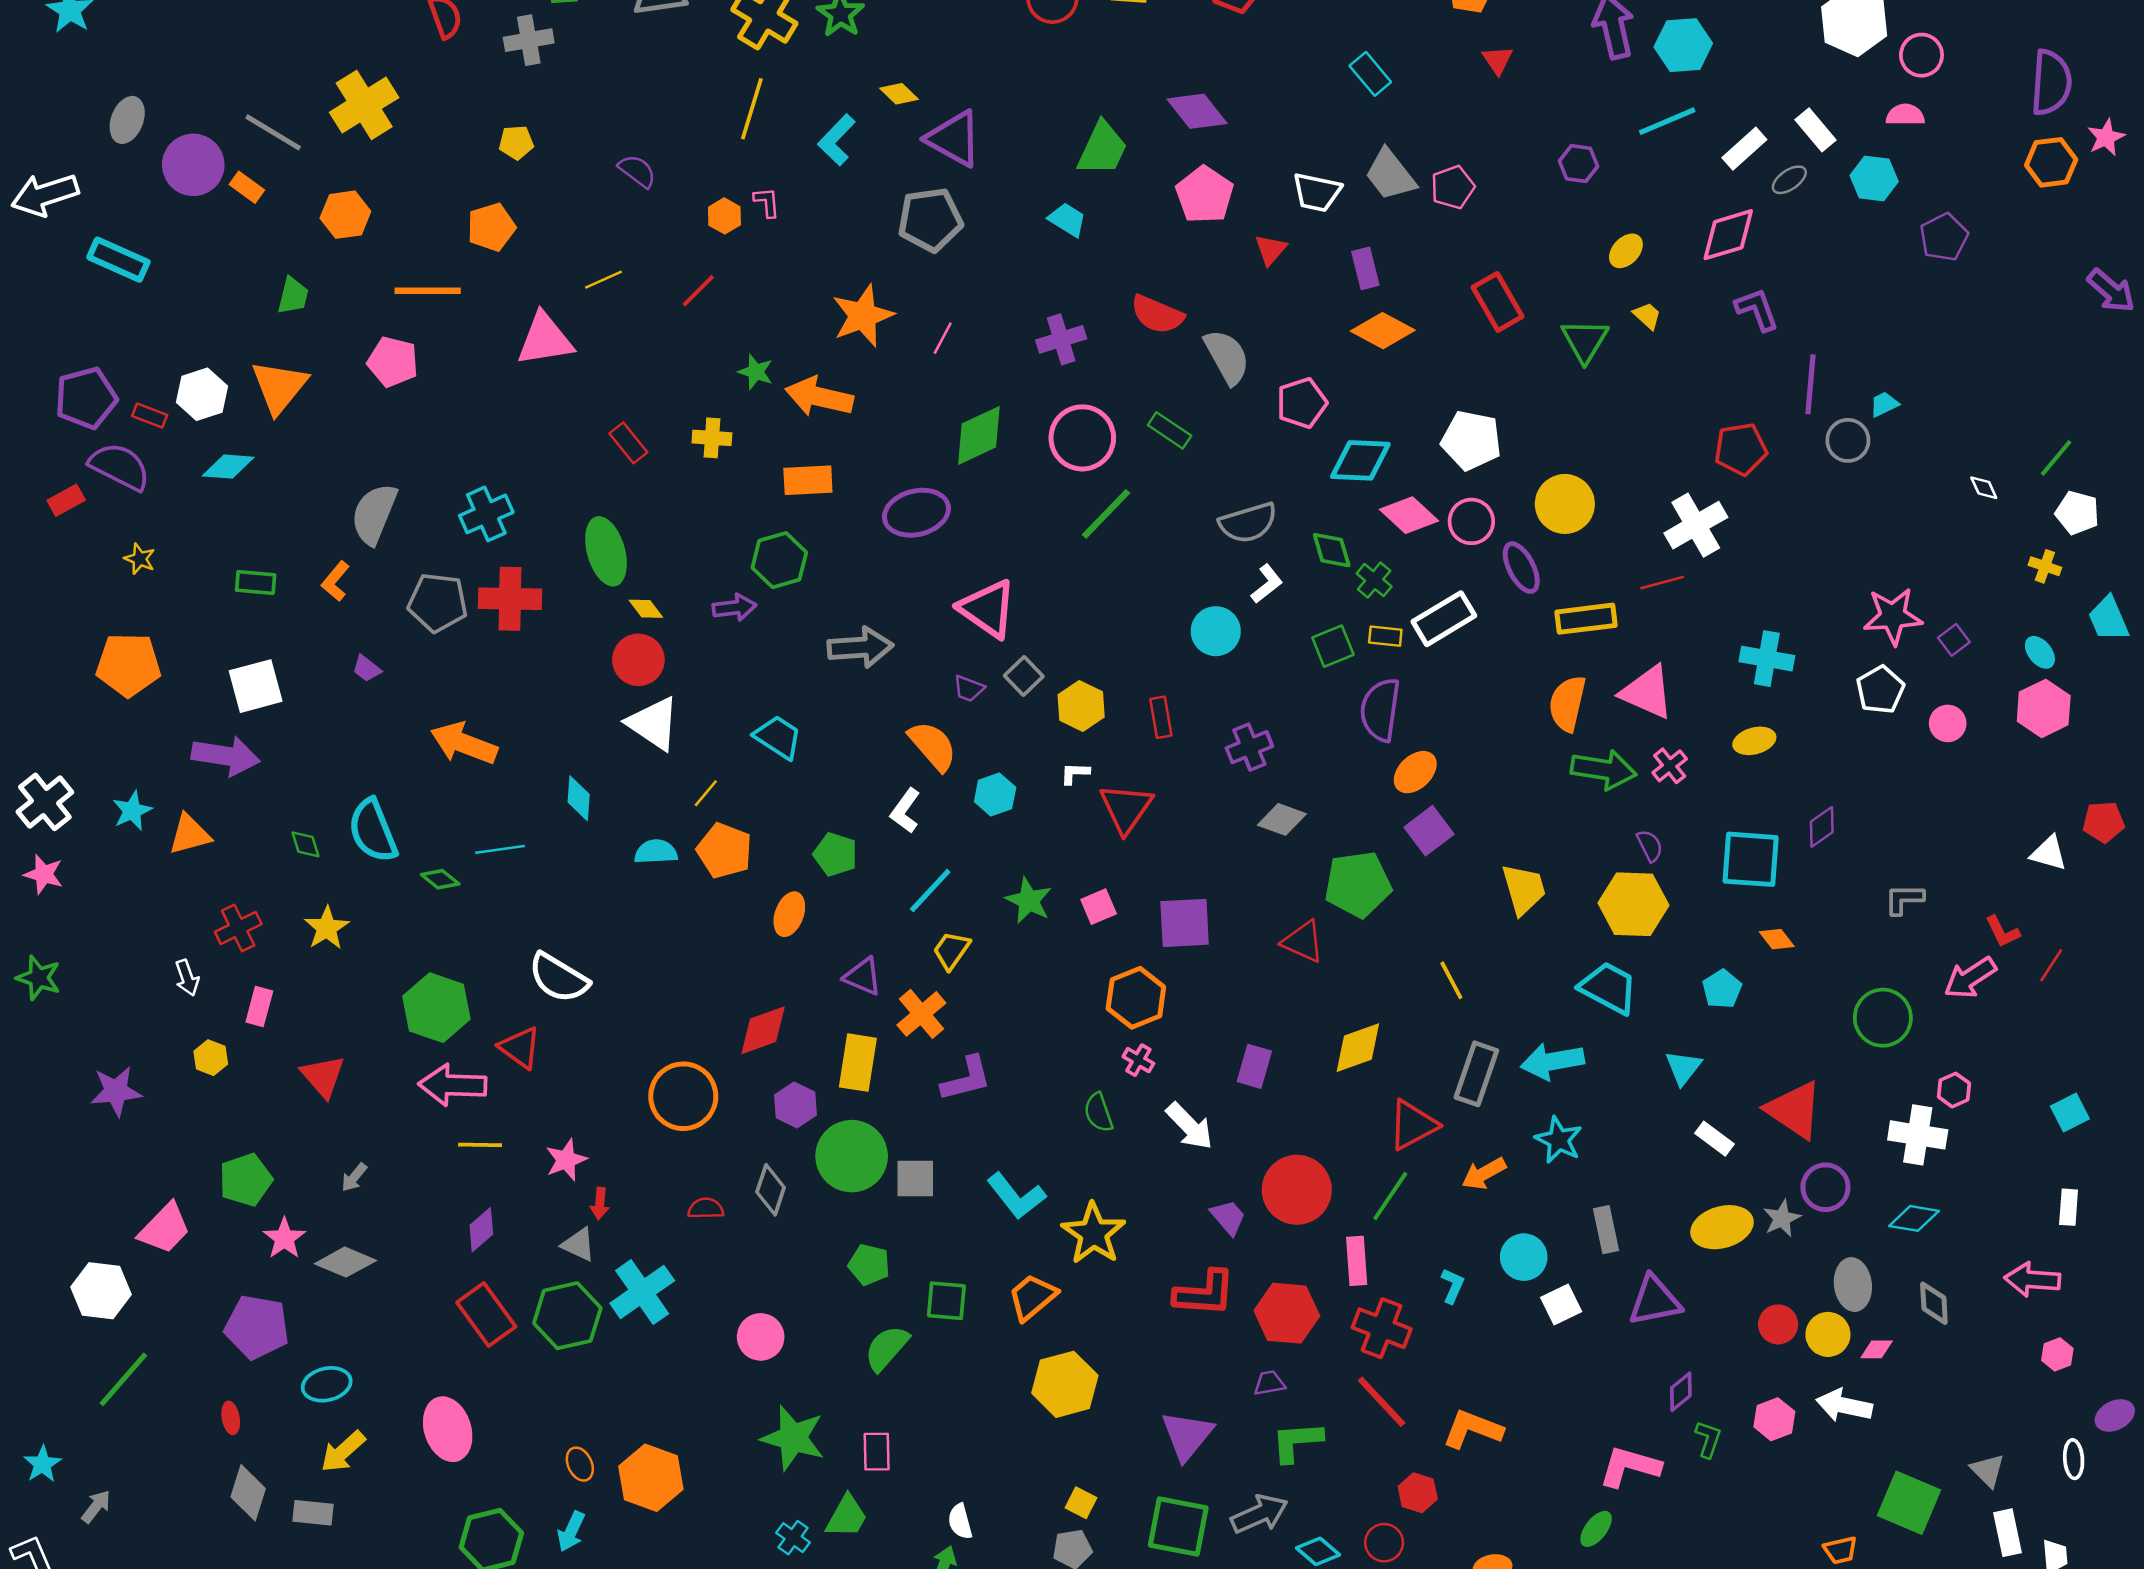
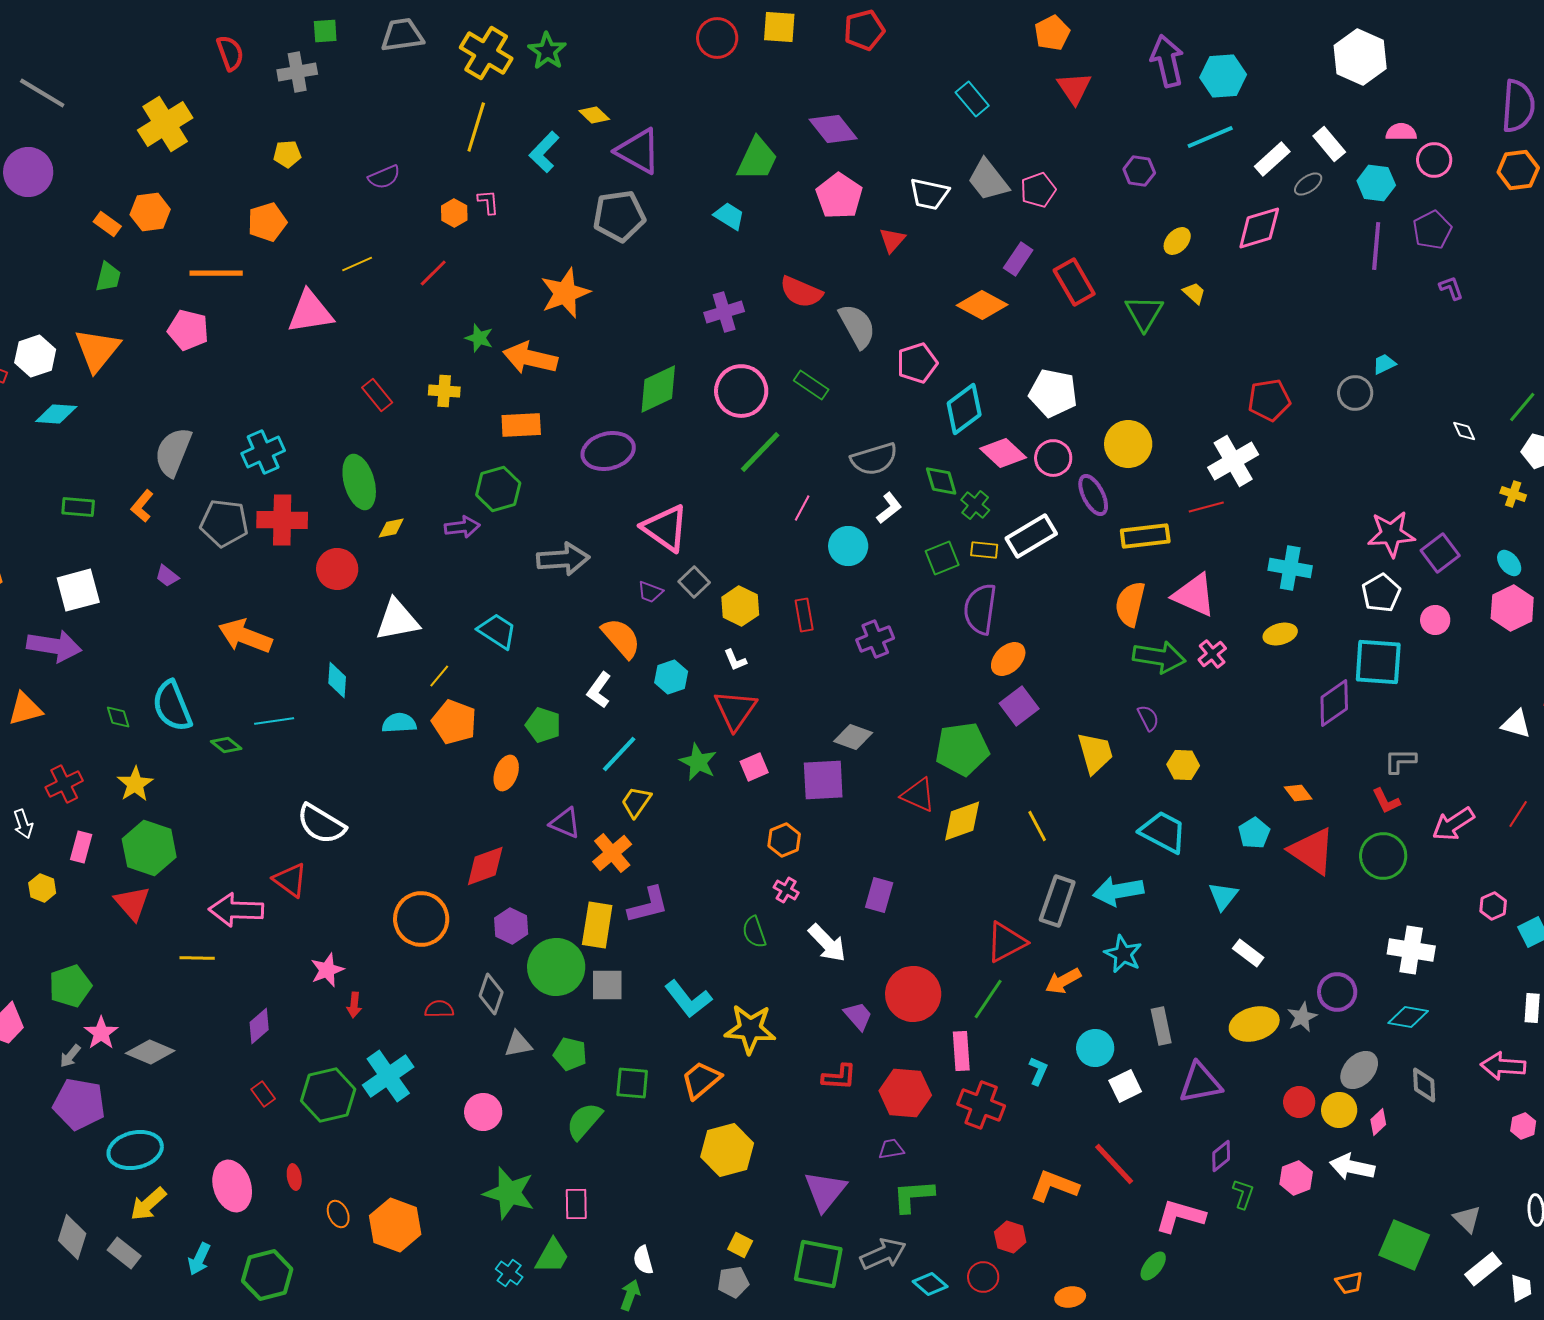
pink circle: (1921, 55) -> (1434, 160), moved
red triangle: (1498, 60) -> (1074, 88), size x1.4
gray line: (273, 132) -> (42, 93), moved
purple semicircle: (637, 171) -> (384, 177), turned 120
orange rectangle: (247, 187) -> (107, 224), moved
purple rectangle: (1365, 268) -> (1018, 259), moved, turned 48
purple L-shape: (1757, 309) -> (1451, 288), moved, size x0.7
pink line: (943, 338) -> (802, 508), moved
purple line: (1811, 384) -> (1376, 246), moved
cyan diamond: (1360, 460) -> (964, 409), turned -39
yellow diamond: (646, 609) -> (391, 528), turned -64
purple square: (1954, 640) -> (1440, 553), size x1.5
red circle: (638, 660) -> (337, 569), moved
white triangle: (653, 723) -> (397, 620), turned -45
white L-shape: (1075, 773) -> (735, 660), turned -115
red triangle: (1126, 808) -> (735, 710), moved
gray diamond: (1282, 819) -> (853, 737), moved
purple diamond: (1822, 827) -> (1334, 703), size x1.4
purple semicircle: (1650, 846) -> (1148, 718), moved
cyan square: (1751, 859) -> (1378, 662), moved
yellow hexagon: (1633, 904) -> (1183, 765), size x0.6
red L-shape: (2003, 932) -> (1386, 801), moved
orange hexagon: (1136, 998) -> (784, 840), size x0.7
green hexagon: (436, 1008) -> (149, 848), moved
yellow diamond: (1358, 1048) -> (962, 821), moved
yellow rectangle: (858, 1063) -> (597, 925), moved
pink hexagon: (1954, 1090) -> (1493, 906), moved
red triangle: (1794, 1110) -> (1312, 851), moved
yellow line: (480, 1145) -> (197, 958), moved
gray arrow: (354, 1177) -> (70, 1056), moved
yellow star: (1094, 1233) -> (750, 1029), turned -30
gray triangle: (579, 1245) -> (518, 1044), moved, turned -36
gray ellipse: (1853, 1285) -> (1359, 1070), turned 51
red L-shape: (1205, 1293) -> (839, 1077), size x0.7
red rectangle: (486, 1314) -> (263, 1094), size x0.5
pink diamond: (1877, 1349) -> (1378, 1122), turned -44
cyan ellipse: (327, 1384) -> (135, 1150), size x1.4
red line: (1382, 1402) -> (1114, 1164), moved
red ellipse: (231, 1418) -> (294, 1177), moved
gray rectangle: (313, 1513) -> (124, 1253), turned 32
cyan arrow: (571, 1531) -> (199, 1259), moved
white rectangle: (2008, 1533) -> (1483, 1269), turned 63

